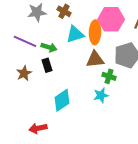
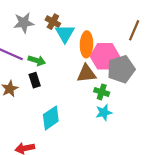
pink hexagon: (111, 19) -> (105, 56), moved
cyan triangle: (75, 34) -> (65, 34), moved, turned -42
cyan star: (101, 95) -> (104, 113), moved

